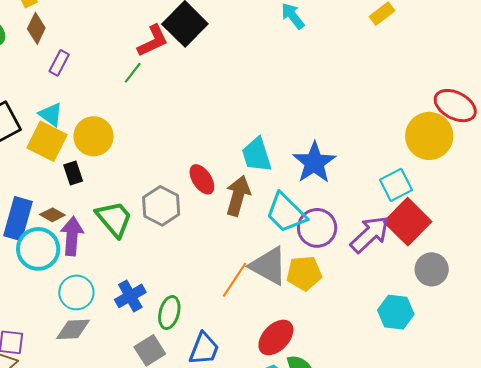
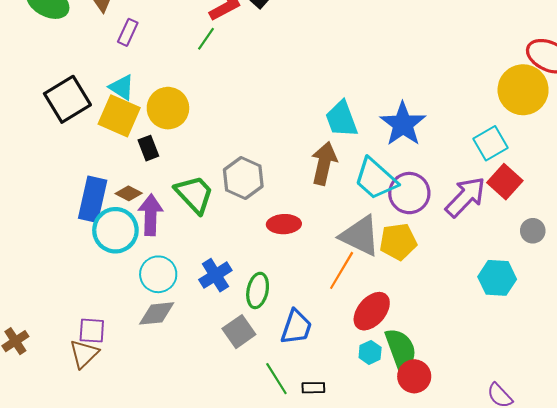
red ellipse: (202, 179) -> (284, 224), moved, turned -56
red square: (408, 222) -> (505, 182), size x0.7
gray circle: (432, 269) -> (533, 231), size x0.7
orange line: (235, 280) -> (342, 270), moved

